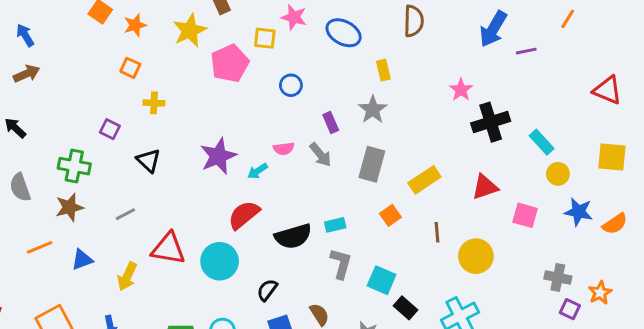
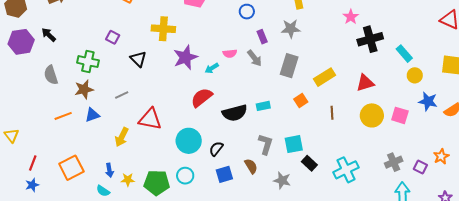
blue circle: (291, 85) -> (247, 12), moved
yellow cross: (154, 103) -> (163, 29), moved, size x1.6
gray star: (373, 110) -> (291, 29), turned 30
pink square: (525, 215) -> (400, 115), moved
yellow circle: (476, 256) -> (372, 115), moved
blue triangle: (82, 260) -> (92, 115), moved
cyan circle: (220, 261) -> (189, 141), moved
gray L-shape: (341, 264) -> (266, 144), moved
gray cross: (558, 277) -> (394, 162), moved, turned -36
cyan square: (382, 280) -> (294, 144), turned -36

